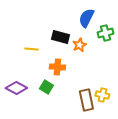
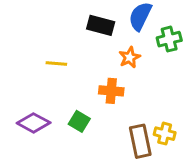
black rectangle: (60, 37) -> (101, 25), moved
orange cross: (57, 67) -> (111, 91), moved

